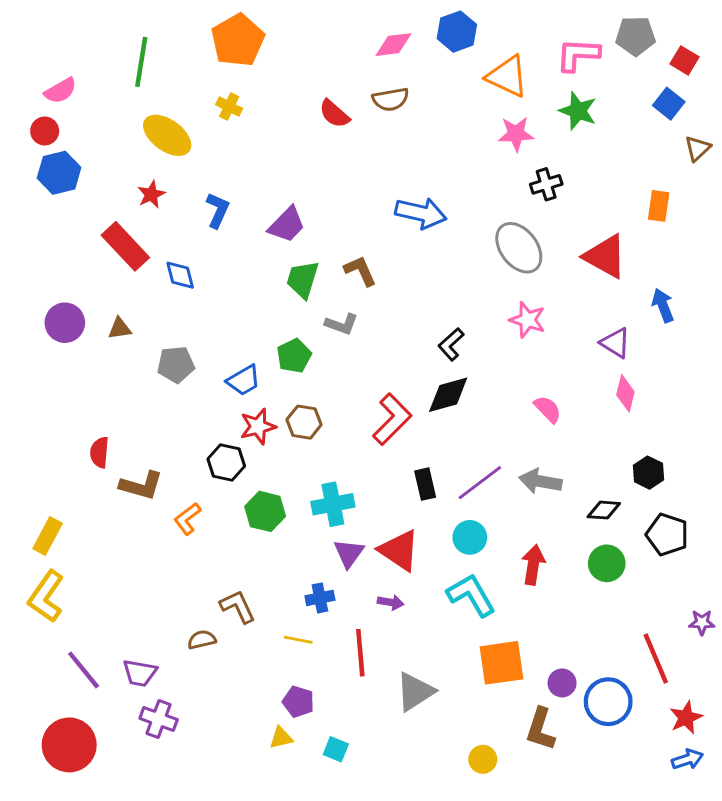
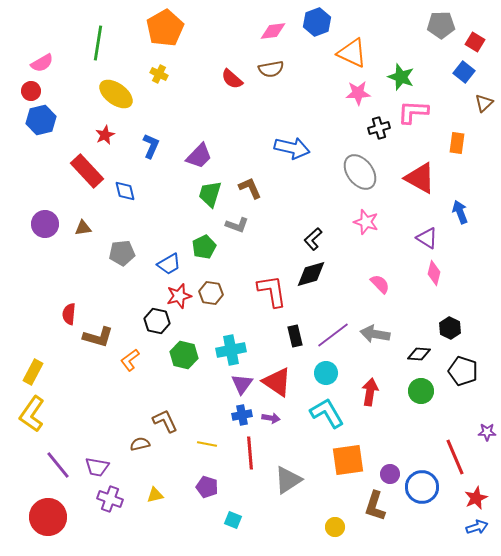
pink L-shape: (578, 55) -> (413, 112), moved
red L-shape: (392, 419) -> (272, 291), turned -54
blue cross: (320, 598) -> (242, 415), moved
yellow triangle: (281, 738) -> (155, 495), moved

